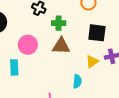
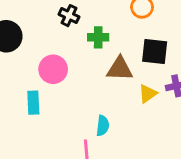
brown triangle: (61, 46) -> (120, 69), moved
cyan semicircle: (77, 81) -> (103, 126), moved

